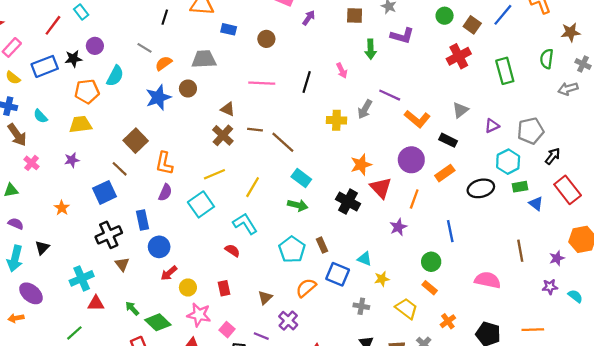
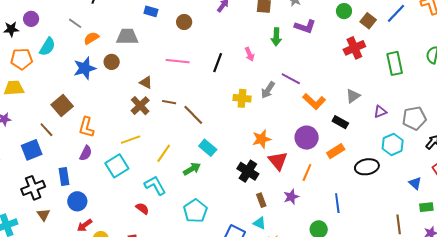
green rectangle: (520, 187) -> (426, 207), moved
green arrow: (298, 205) -> (192, 169), moved, turned -48
brown rectangle: (322, 245) -> (261, 200), moved

